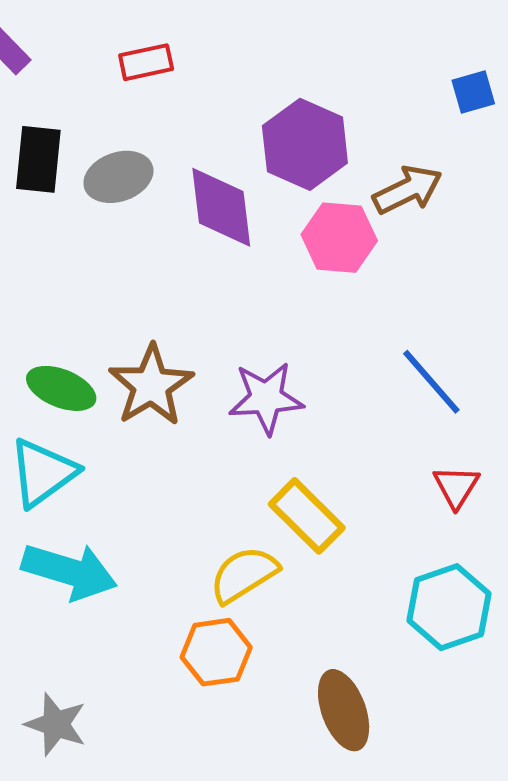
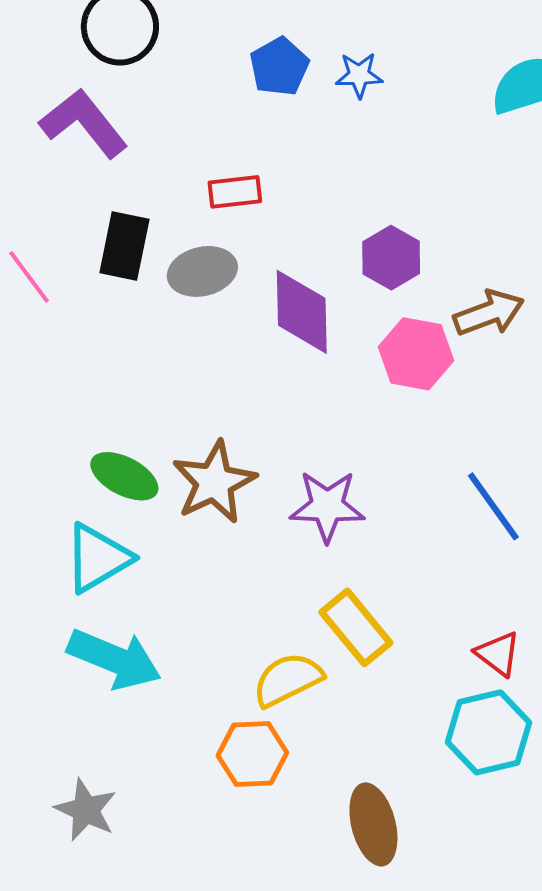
red rectangle: (146, 62) -> (235, 192), moved
purple hexagon: (305, 144) -> (391, 258), size x0.7
red triangle: (456, 487) -> (498, 654), moved, turned -30

